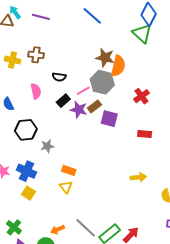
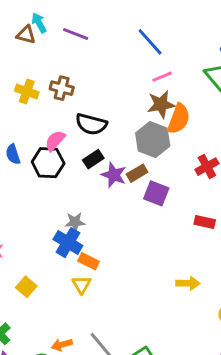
brown star: (105, 58) -> (161, 104), turned -30
black semicircle: (59, 77) -> (91, 124), size x1.5
pink semicircle: (36, 91) -> (55, 141), turned -133
pink line: (83, 91) -> (162, 77), moved
black hexagon: (26, 130) -> (48, 163), moved
gray star: (47, 146) -> (75, 222), moved
blue cross: (26, 171) -> (68, 243), moved

